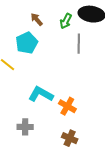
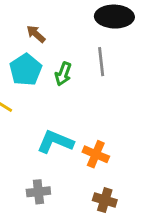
green arrow: (66, 21) -> (63, 74), moved

